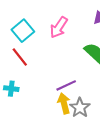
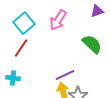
red line: (20, 57) -> (21, 48), turned 72

